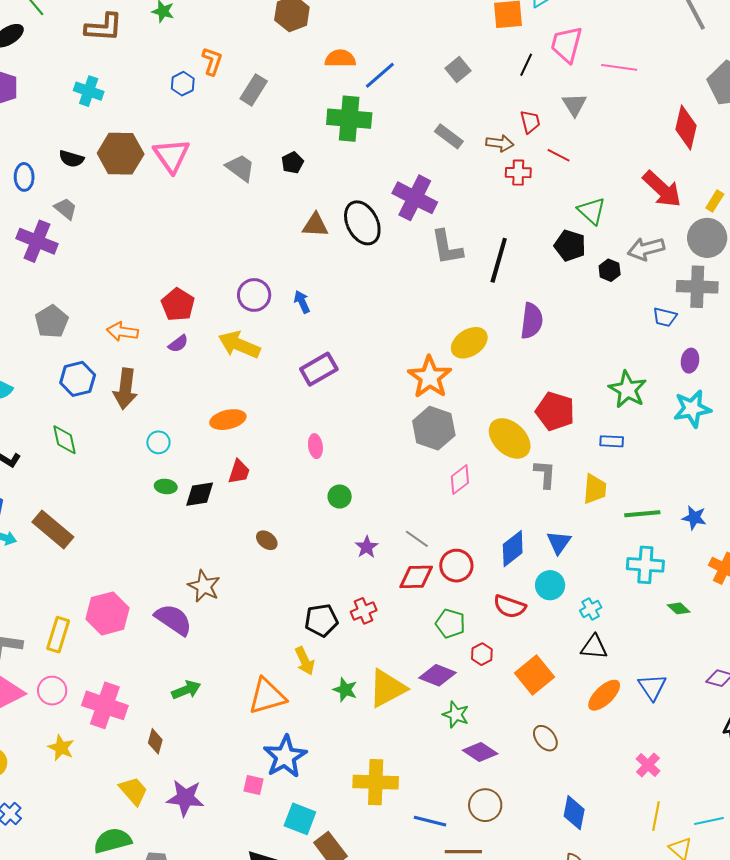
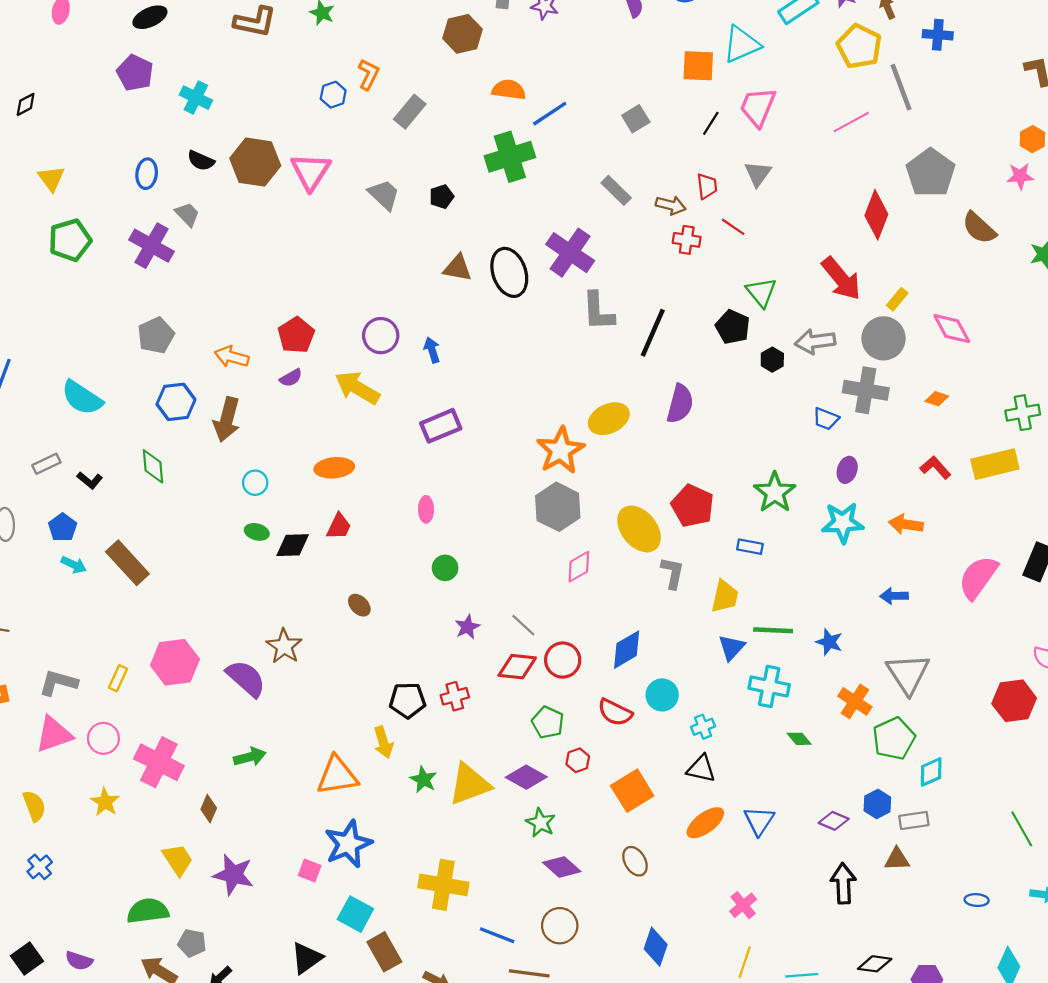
pink line: (619, 67) -> (851, 122), moved, turned -44
cyan cross: (89, 91) -> (196, 98), moved
green cross: (349, 119) -> (510, 157), turned -30
blue triangle: (559, 542) -> (732, 647), moved
yellow rectangle: (58, 635) -> (118, 678), size x0.7

